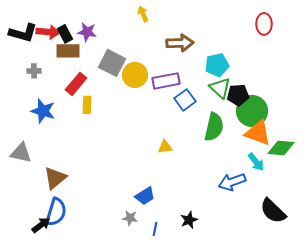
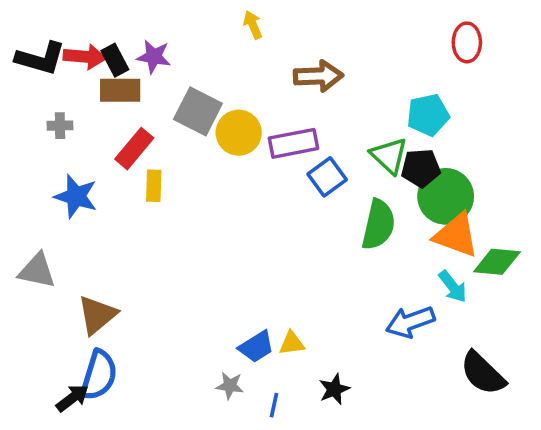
cyan pentagon: (217, 65) -> (428, 115), moved
yellow triangle: (165, 147) -> (292, 343), moved

